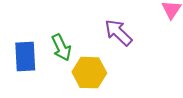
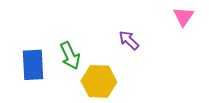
purple arrow: (118, 33) -> (129, 40), size x0.7

